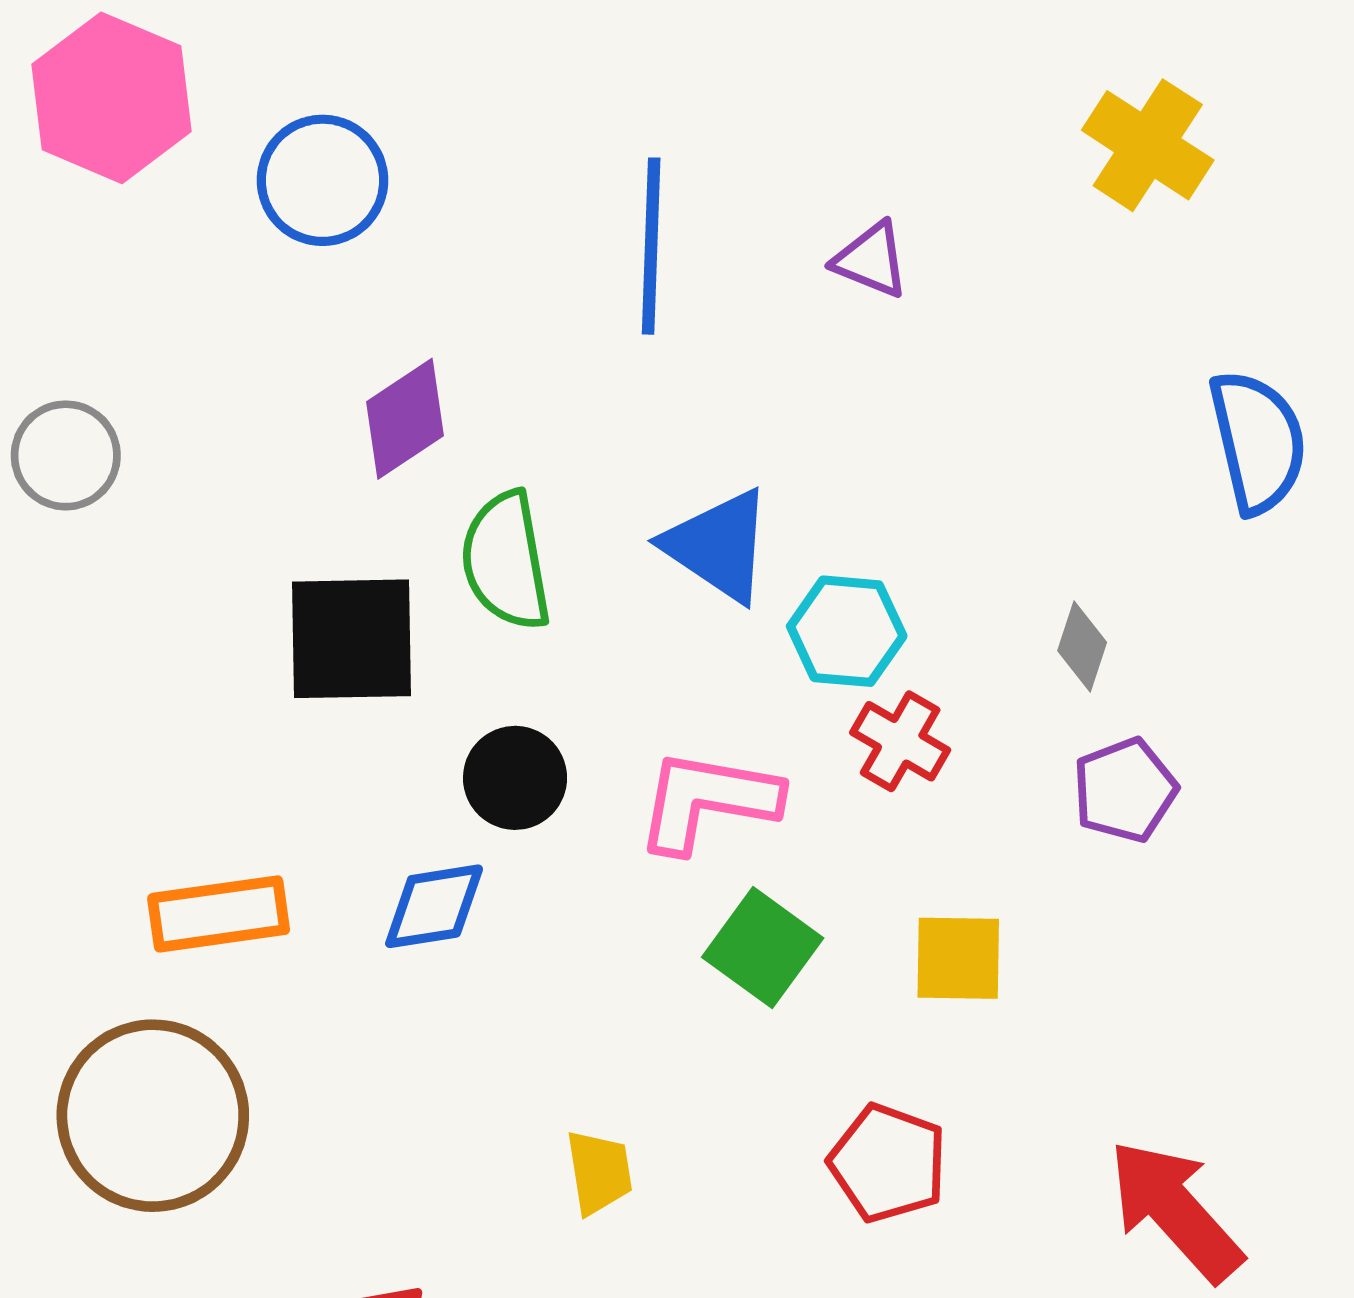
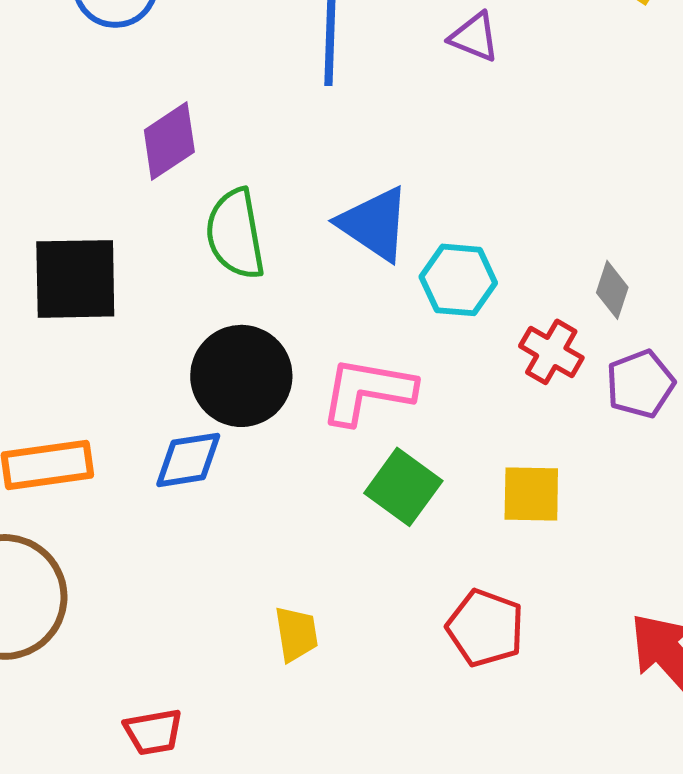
black square: (352, 639) -> (75, 279), moved
red cross: (900, 741) -> (551, 352), moved
black circle: (515, 778) -> (241, 376), size x1.5

